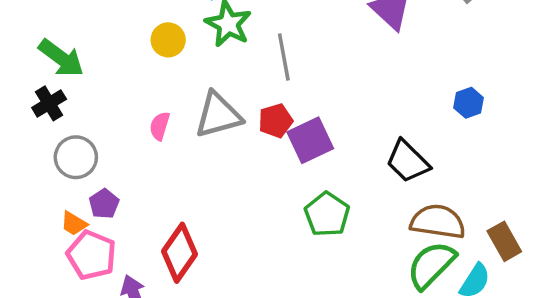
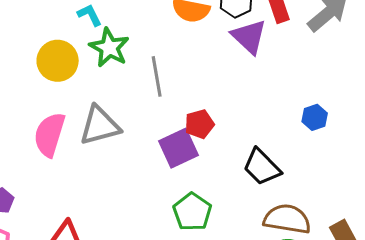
yellow circle: (168, 40) -> (58, 61), size x1.4
red pentagon: (276, 121) -> (199, 124), moved
pink semicircle: (160, 126) -> (49, 135), size x1.8

